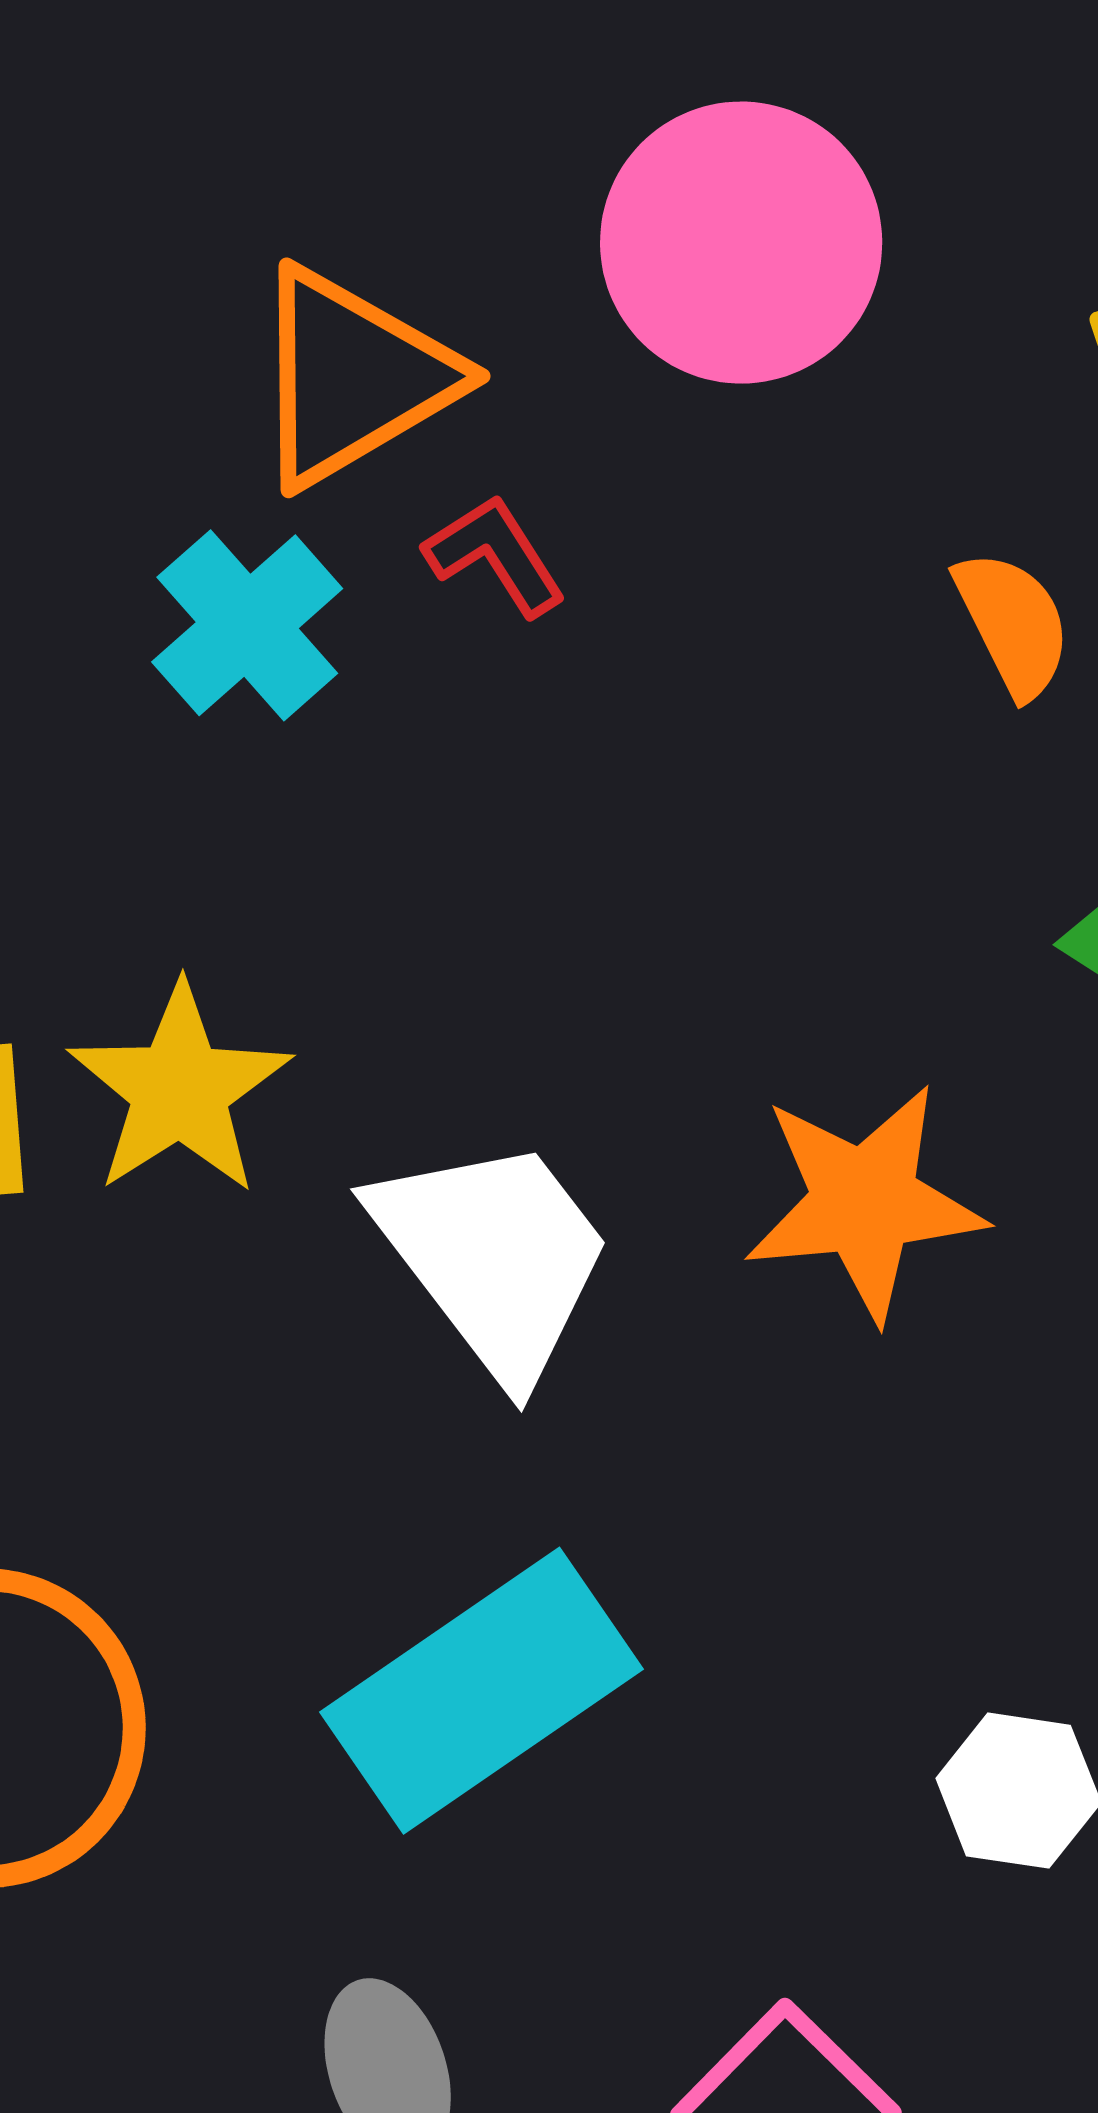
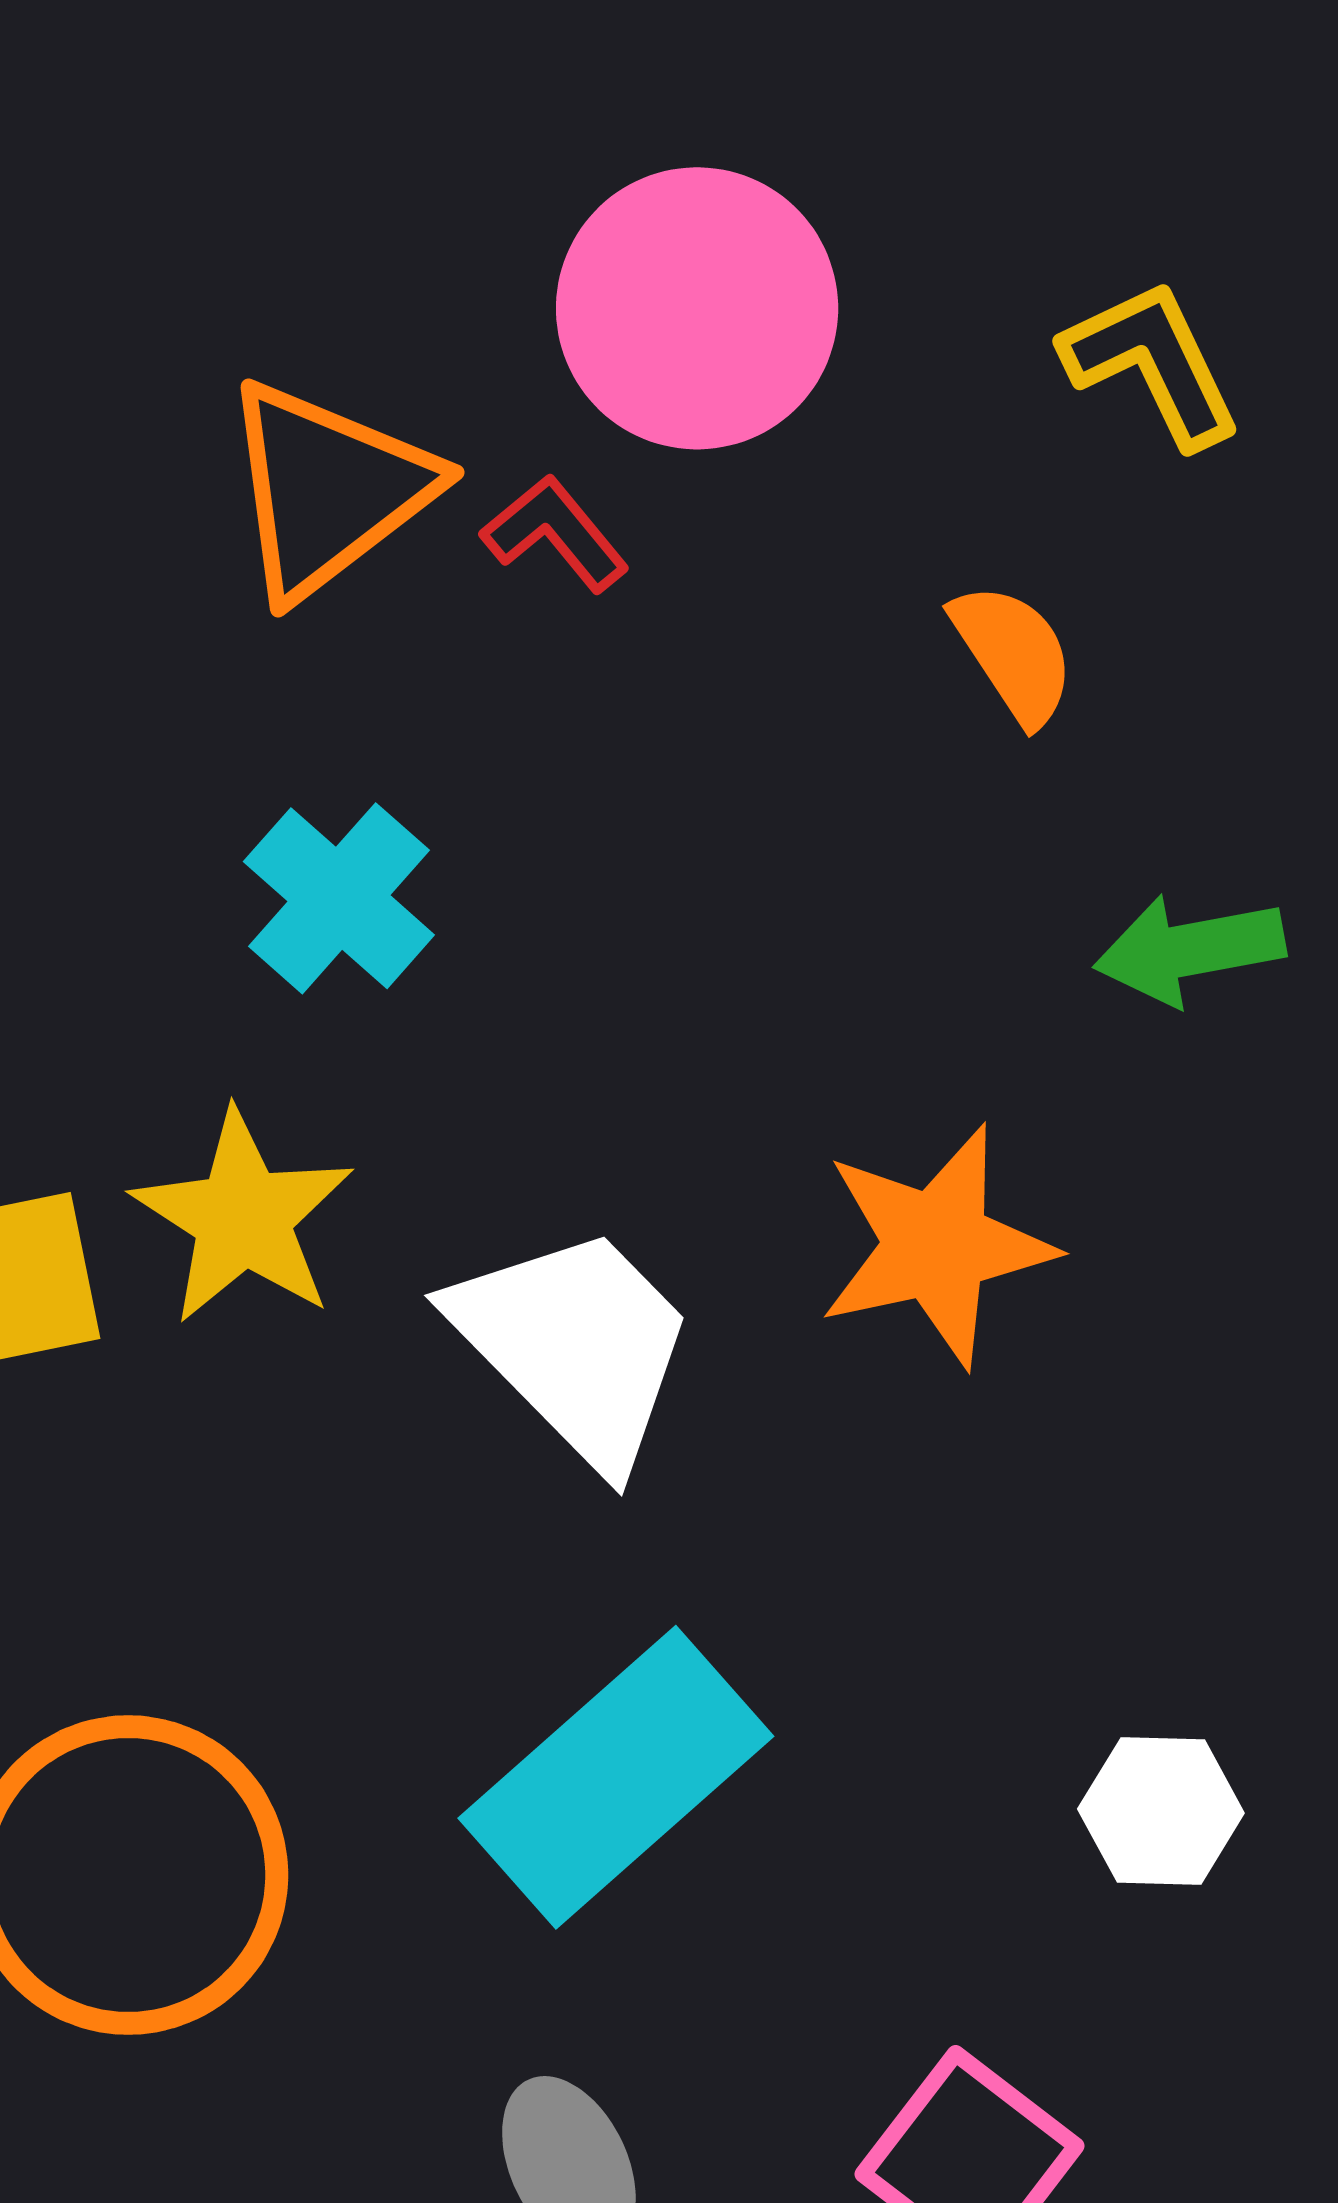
red L-shape: (495, 555) -> (555, 533), moved
cyan cross: (247, 625) -> (339, 898), moved

